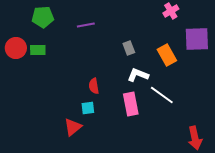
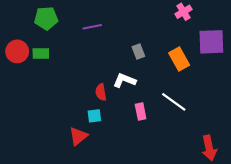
white L-shape: (138, 75) -> (124, 80), moved
pink rectangle: (131, 104) -> (141, 112), size x0.7

